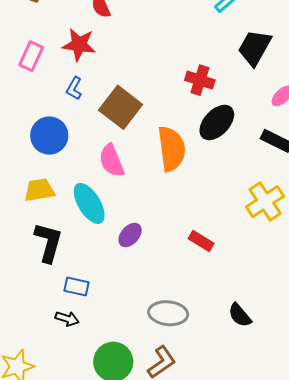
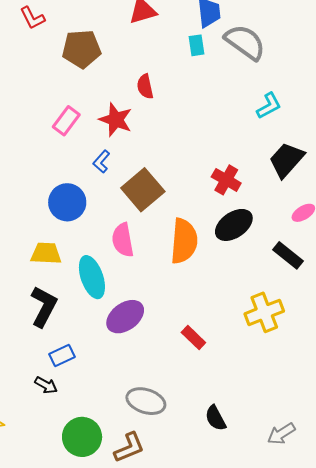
purple ellipse: (130, 235) -> (125, 317), size x1.5
blue rectangle: (76, 286) -> (62, 356), turned -50

